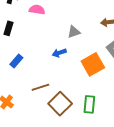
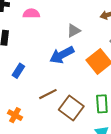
blue arrow: (59, 53) -> (62, 55), size x1.6

